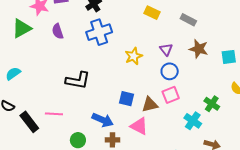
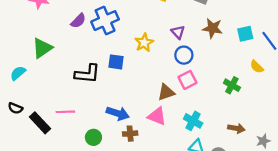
green triangle: (22, 28) -> (42, 48), moved
purple semicircle: (58, 31) -> (78, 21), moved, turned -112
blue square: (126, 99) -> (116, 62), moved
cyan cross: (193, 121) -> (193, 121), moved

